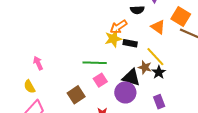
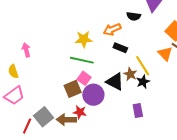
orange triangle: (158, 27) -> (165, 54), moved
yellow star: (113, 39) -> (84, 39), moved
pink square: (100, 80) -> (84, 78), turned -32
purple circle: (125, 92) -> (93, 95), moved
brown square: (76, 95) -> (73, 89), moved

